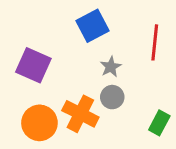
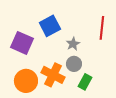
blue square: (93, 26) -> (50, 26), moved
green rectangle: (159, 123) -> (85, 82), moved

